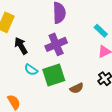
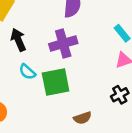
brown semicircle: (77, 88) -> (83, 118), moved

